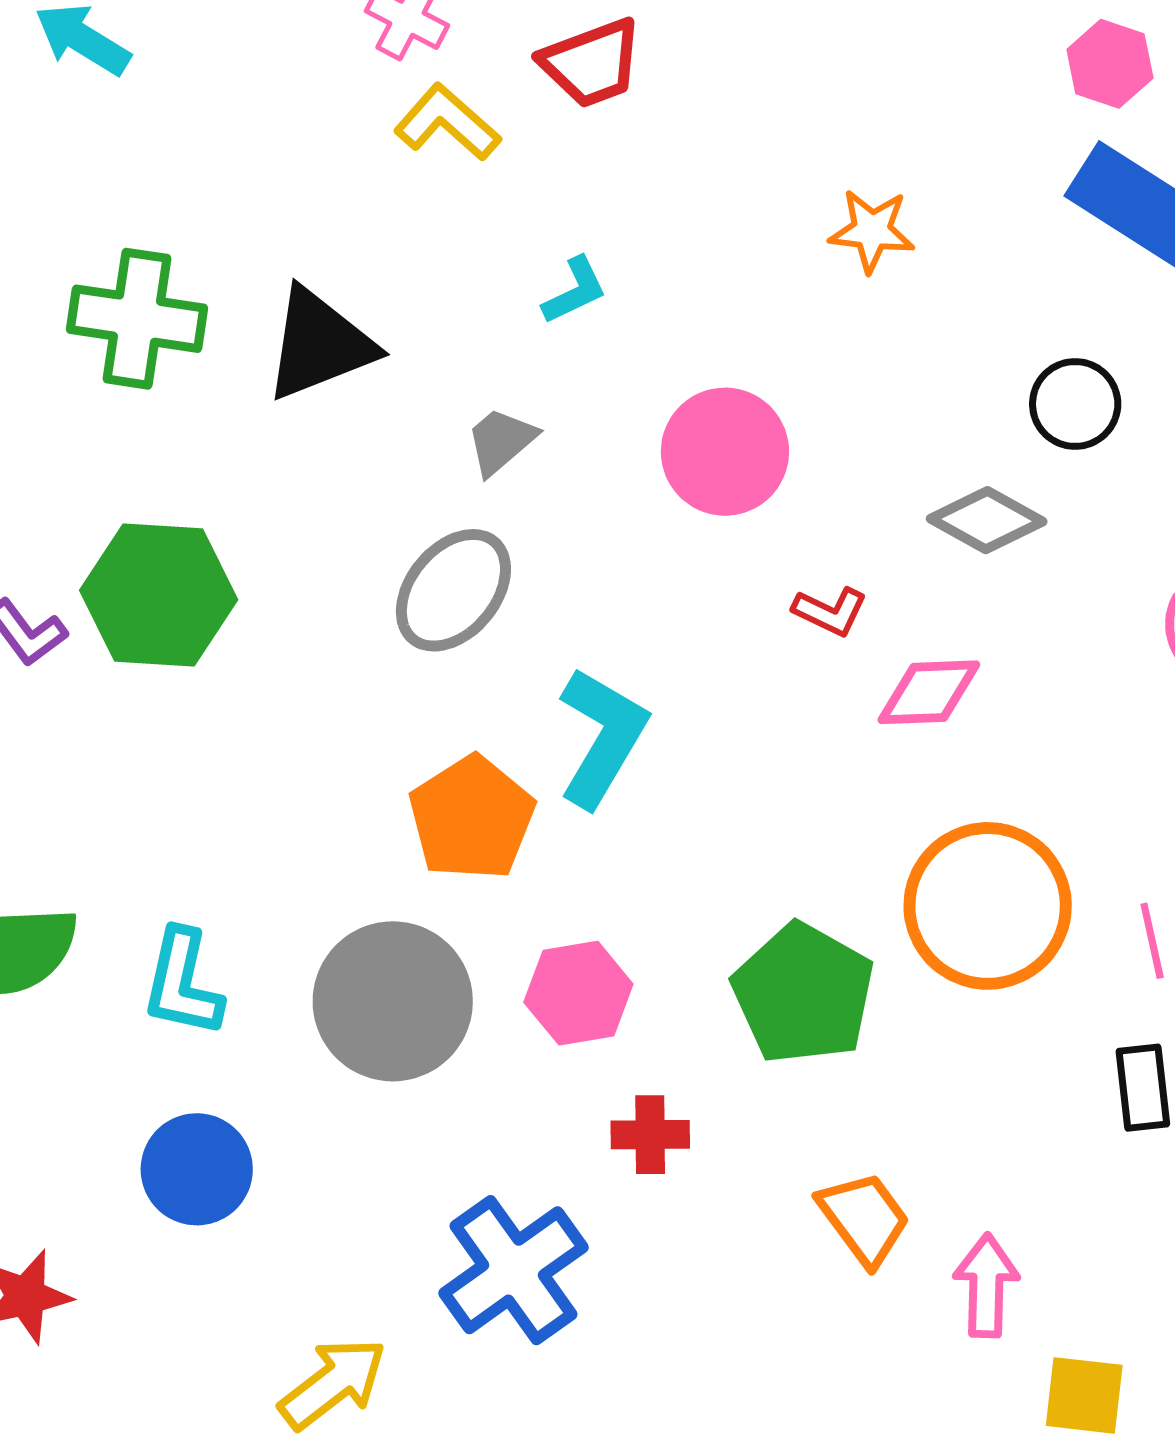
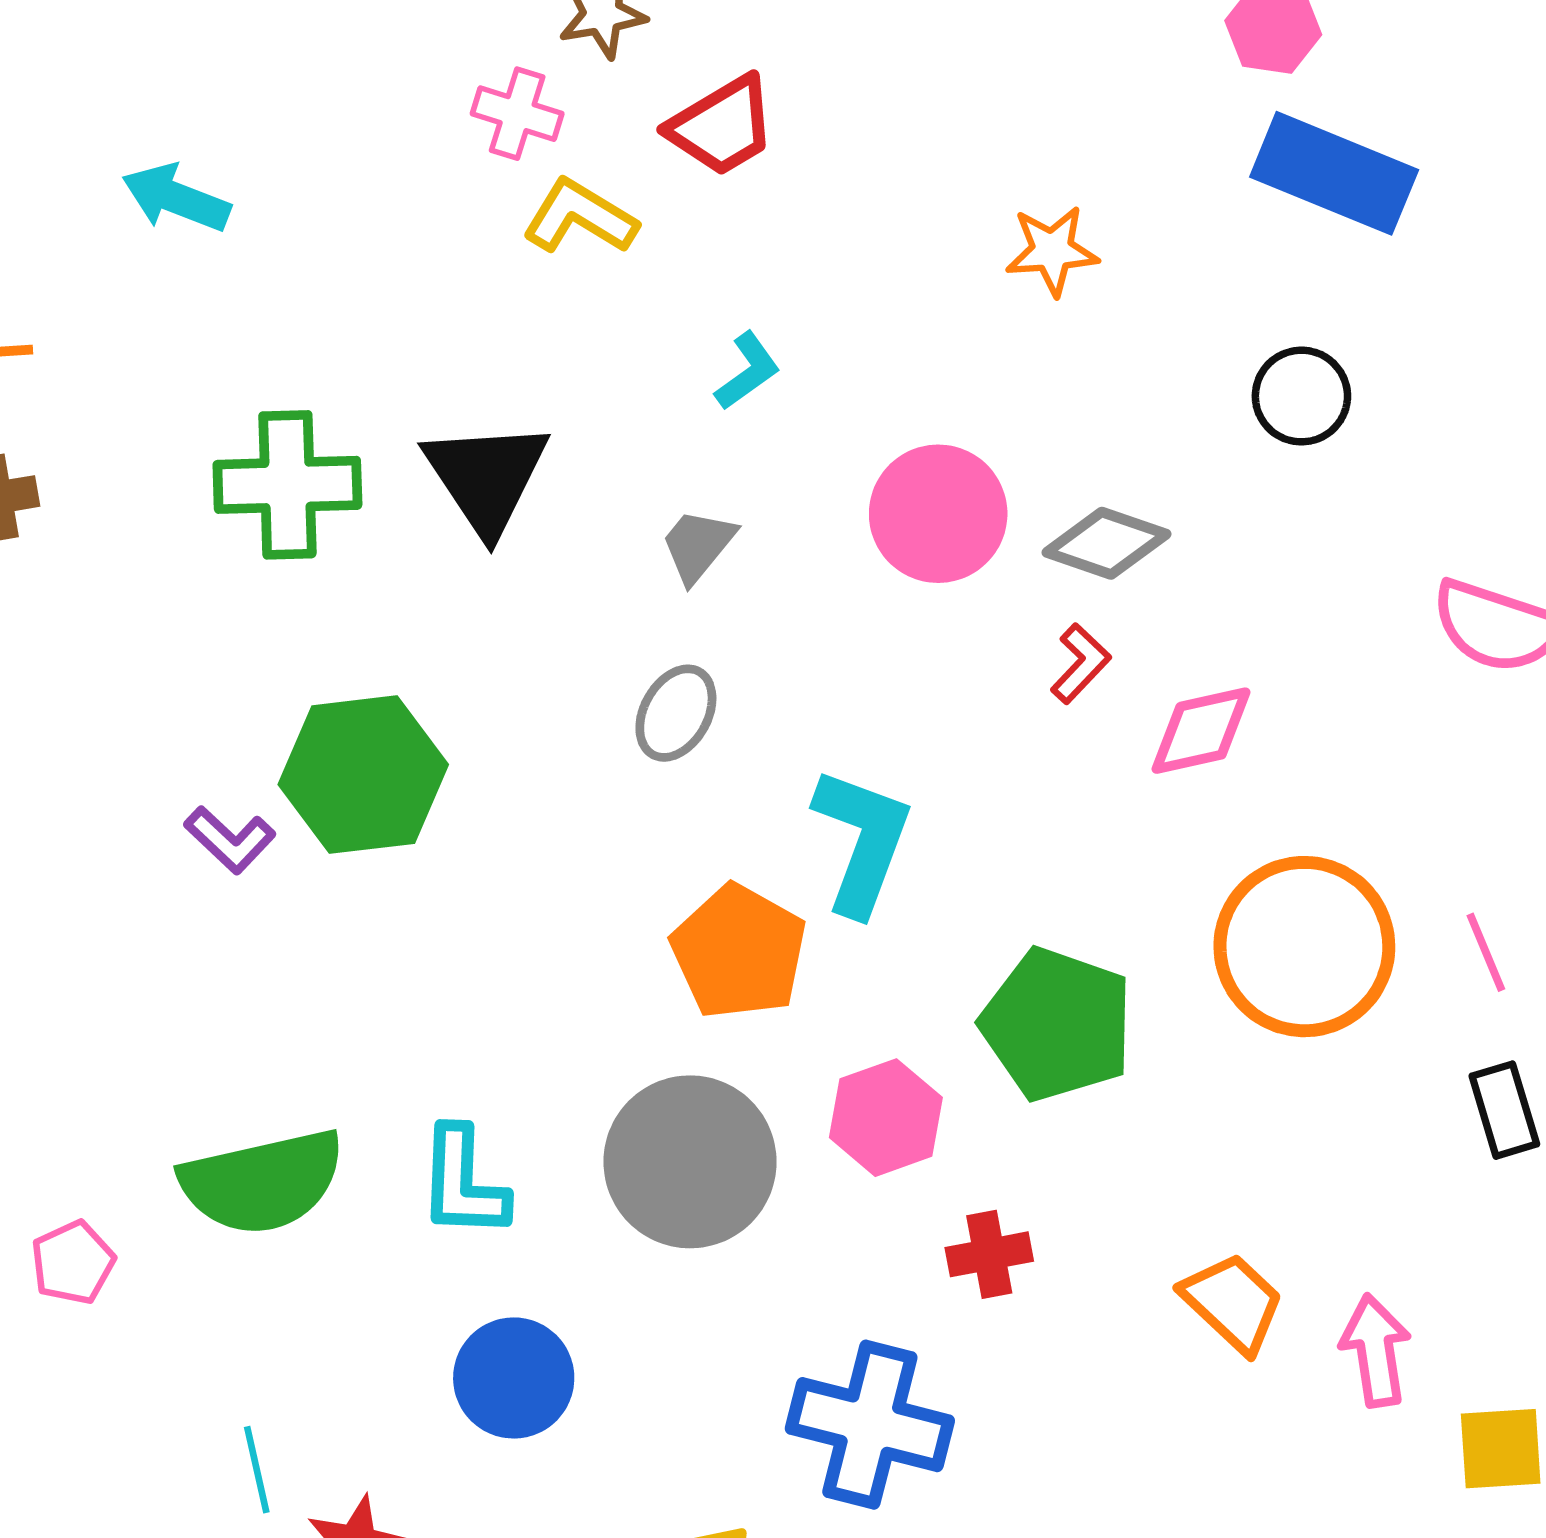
black triangle: (319, 344) -> (486, 477), turned -32
gray diamond: (987, 520) -> (1106, 543), moved
gray ellipse: (453, 590) -> (676, 713), size x0.7
red L-shape: (830, 611) -> (1081, 664), turned -62
green pentagon: (803, 994) -> (1057, 1024), moved
blue cross: (514, 1270) -> (870, 1425), turned -30

